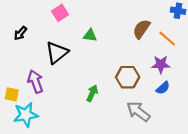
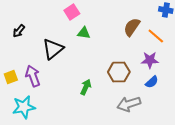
pink square: (60, 13) -> (72, 12), moved
yellow square: (12, 94) -> (11, 77), moved, turned -32
gray arrow: (138, 111) -> (129, 104), turned -55

